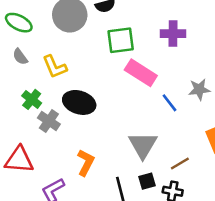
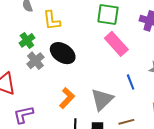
blue line: (169, 103) -> (131, 82), moved
orange L-shape: (86, 162) -> (67, 98), moved

